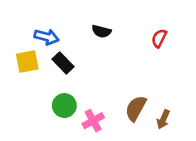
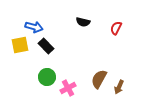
black semicircle: (101, 31) -> (83, 22), moved

